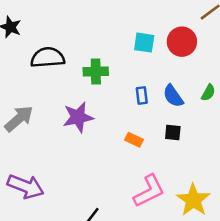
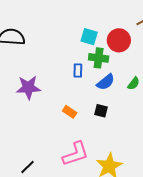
green cross: (96, 71) -> (99, 58), moved
blue rectangle: (142, 96) -> (78, 70), moved
blue semicircle: (173, 96) -> (106, 82), turned -102

